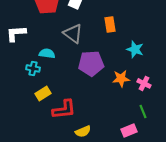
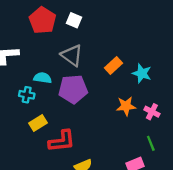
orange rectangle: (110, 24) -> (114, 65), moved, turned 56
purple pentagon: (91, 63) -> (73, 89), moved

